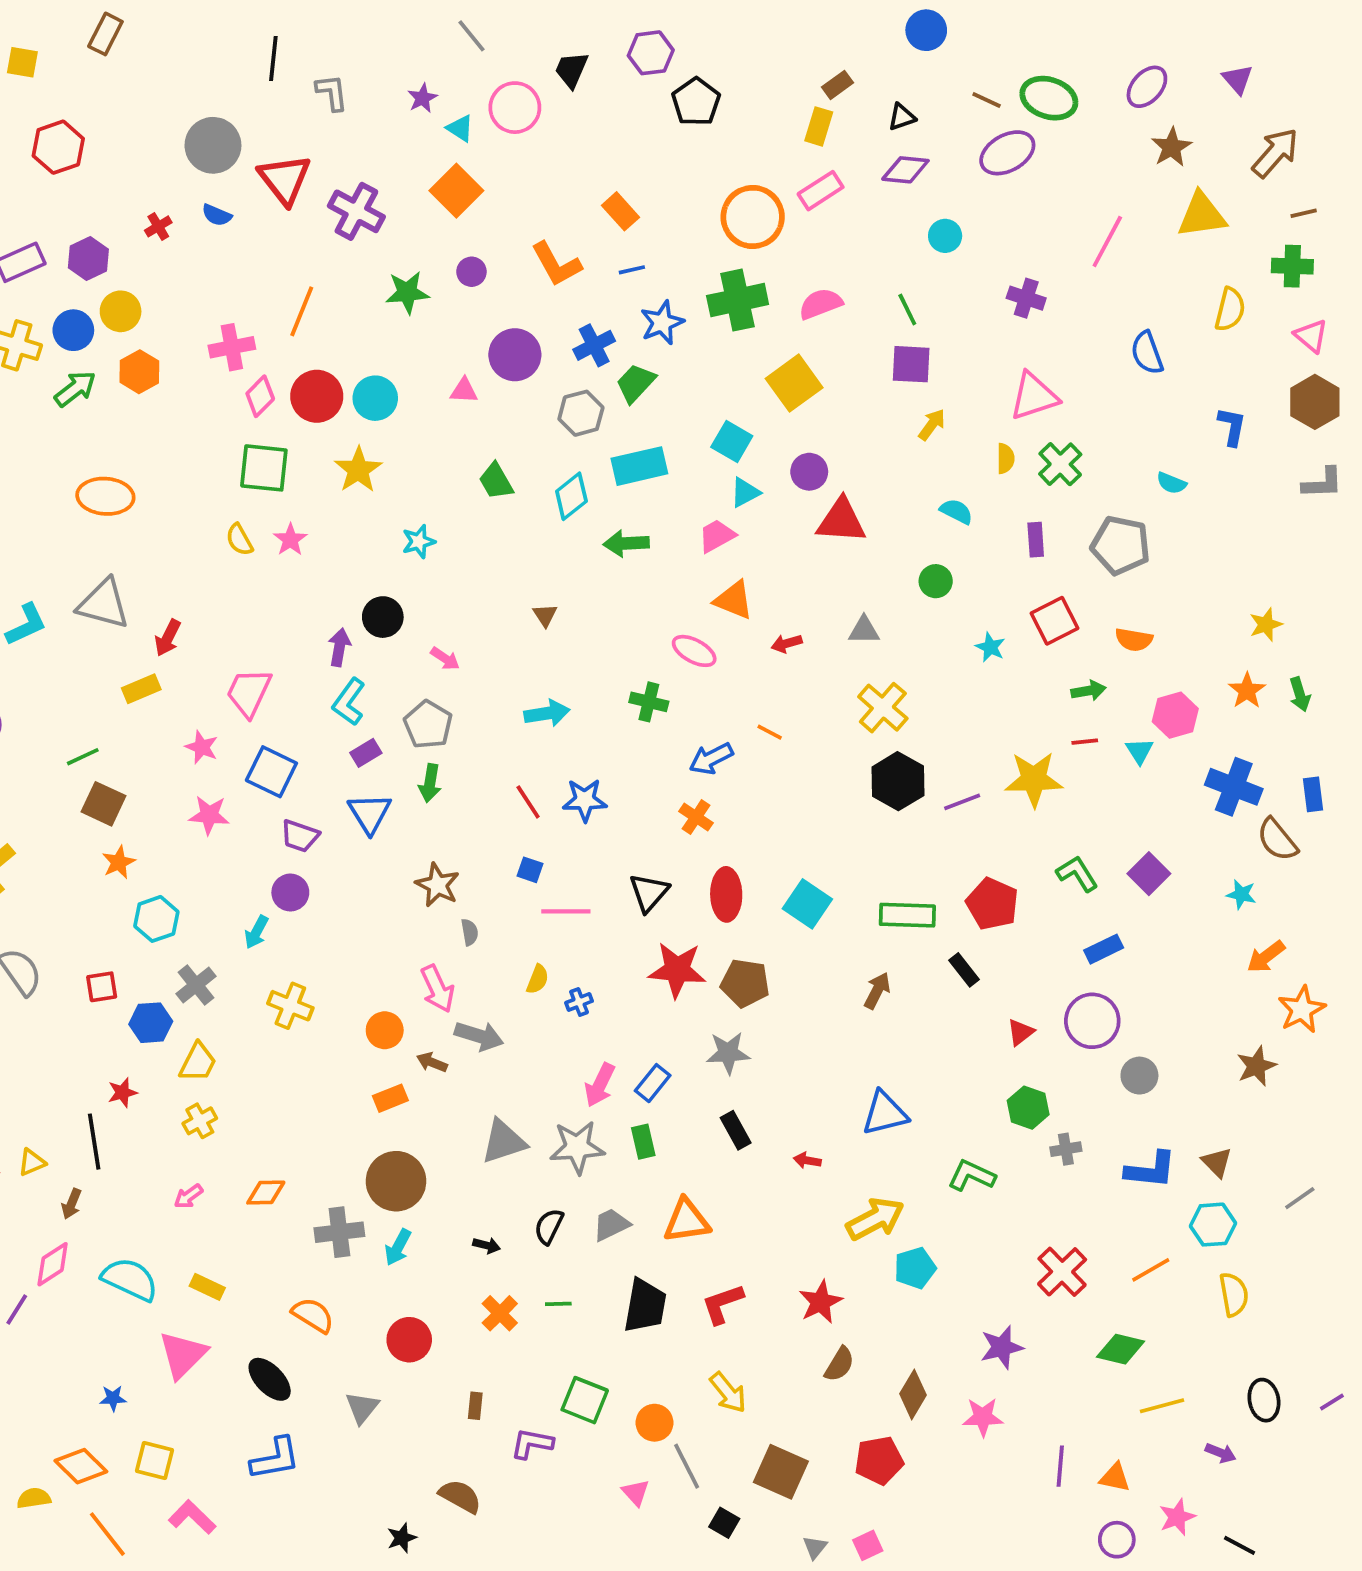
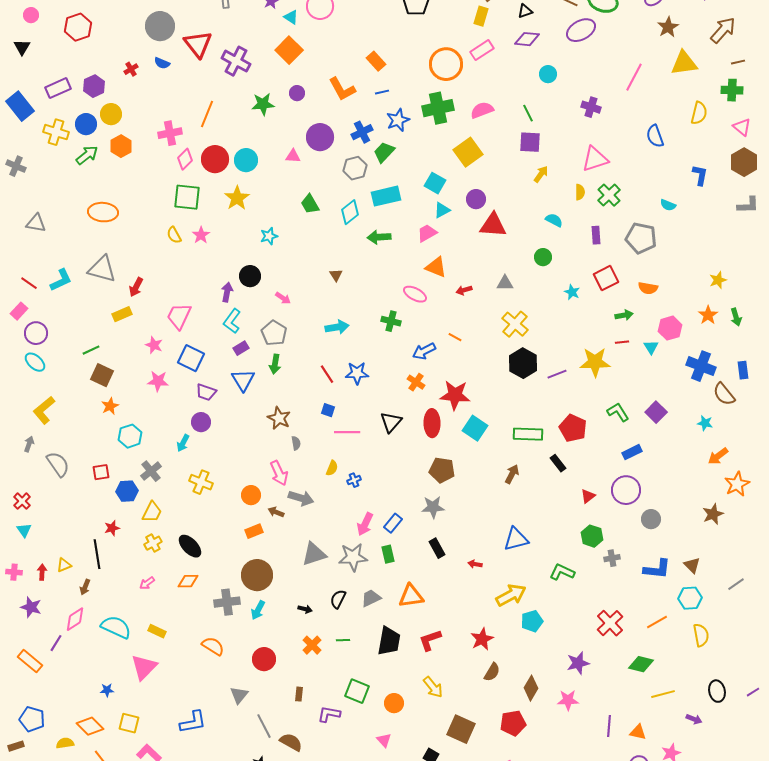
red star: (677, 970) -> (455, 395), moved
black ellipse: (270, 1379) -> (190, 546), moved
gray line: (687, 1466) -> (264, 726), moved

